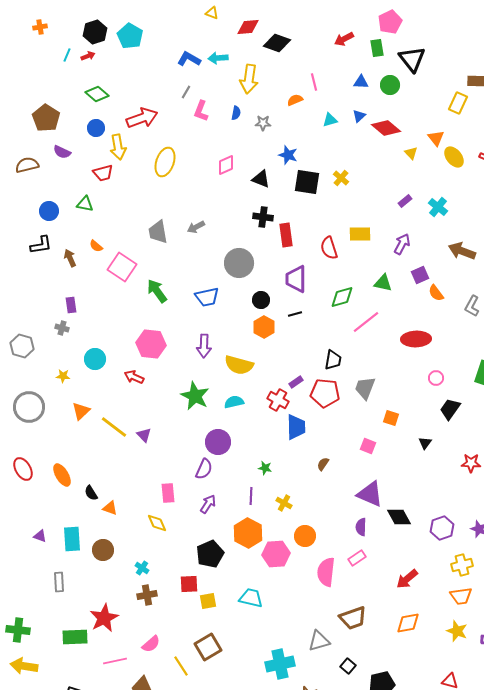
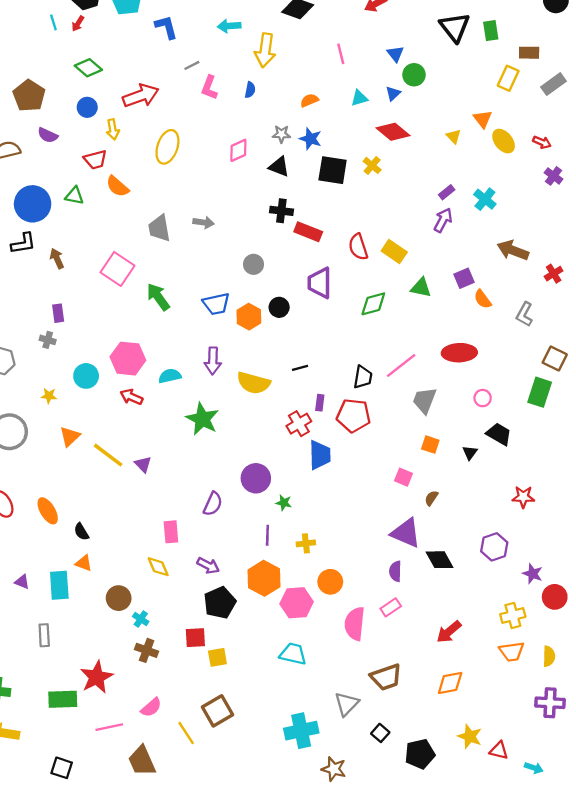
green rectangle: (377, 48) -> (491, 31), moved
cyan line: (67, 55) -> (53, 22), turned -40
red arrow: (88, 56) -> (78, 24), turned 144
blue L-shape: (189, 59) -> (166, 27), moved, turned 45
blue triangle: (361, 82) -> (395, 54), turned 49
green circle: (390, 85) -> (414, 75), moved
gray line: (186, 92) -> (192, 65), turned 32
orange semicircle: (295, 100) -> (309, 100), moved
gray star: (263, 123) -> (281, 134), moved
red diamond: (386, 128) -> (393, 132), moved
yellow arrow: (118, 147) -> (113, 129), size x0.7
blue circle: (49, 211) -> (33, 204), size x1.6
gray arrow: (196, 227) -> (204, 222), turned -144
yellow rectangle: (360, 234) -> (394, 252), moved, turned 35
red rectangle: (286, 235) -> (308, 232), turned -60
purple arrow: (402, 244) -> (443, 220), moved
orange semicircle: (96, 246) -> (117, 186), moved, size x1.5
gray circle: (239, 263) -> (254, 264), size x0.6
black line: (295, 314) -> (300, 368), moved
pink line: (366, 322) -> (401, 365), moved
orange hexagon: (264, 327) -> (249, 317), moved
pink hexagon: (151, 344) -> (128, 359), moved
purple rectangle: (296, 382) -> (320, 403), turned -48
gray trapezoid: (365, 388) -> (424, 400), moved
red cross: (278, 400) -> (299, 424), turned 30
cyan semicircle: (234, 402) -> (170, 376), moved
black trapezoid: (450, 409) -> (499, 434), turned 85
purple circle: (218, 442) -> (256, 478), moved
black triangle: (425, 443) -> (470, 453), moved
brown semicircle: (323, 464) -> (431, 498), moved
yellow cross: (284, 503) -> (306, 543), turned -35
purple arrow: (208, 504) -> (208, 566), moved, turned 84
orange triangle: (110, 508) -> (84, 563), moved
purple hexagon: (442, 528) -> (494, 547), moved
brown circle: (103, 550) -> (119, 598), moved
brown cross: (147, 595) -> (147, 650), turned 30
cyan trapezoid: (251, 598) -> (293, 654), moved
yellow star: (457, 631) -> (470, 736), moved
gray triangle: (319, 641) -> (347, 704), turned -30

